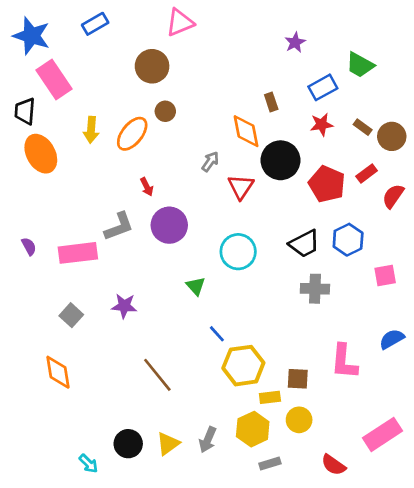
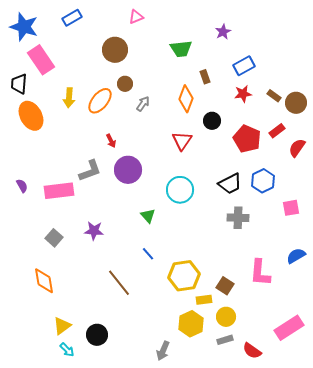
pink triangle: (180, 23) -> (136, 17), size x0.7
green trapezoid: (360, 65) -> (181, 49), moved, turned -35
orange diamond: (246, 131) -> (186, 99), turned 32
black circle: (281, 160) -> (212, 121), size x0.6
gray arrow: (210, 162) -> (143, 104), moved
blue line: (217, 334) -> (148, 254), moved
brown square: (298, 379) -> (225, 286), turned 30
gray arrow: (208, 440) -> (163, 351), moved
yellow triangle: (168, 444) -> (62, 326), moved
gray rectangle: (270, 464) -> (225, 340), moved

